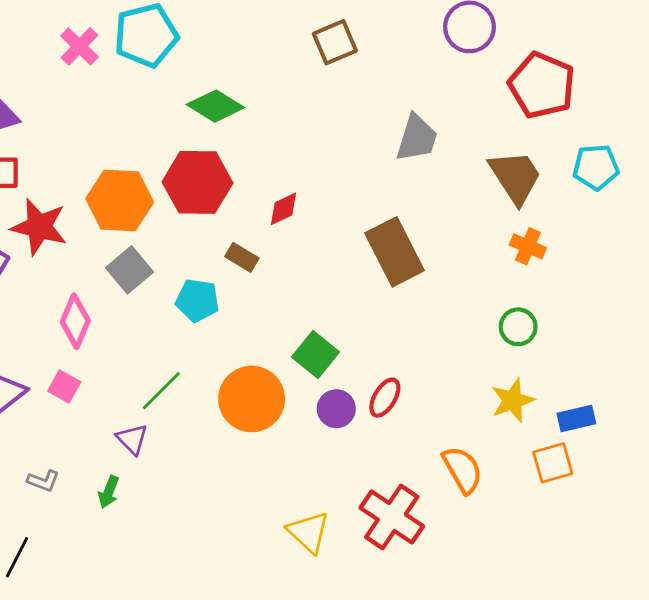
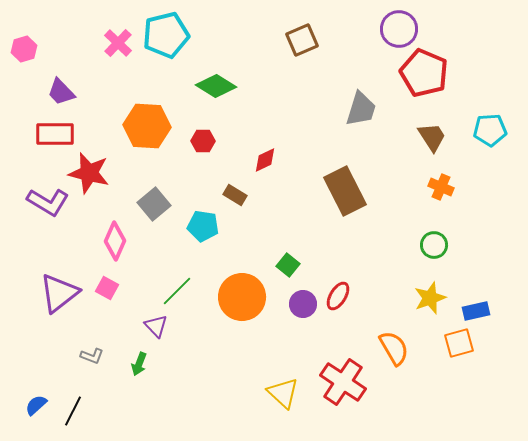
red pentagon: (542, 85) -> (424, 73), moved
brown trapezoid: (515, 177) -> (432, 137), size x0.7
red hexagon: (197, 182) -> (203, 141), size x0.5
orange hexagon: (120, 200) -> (147, 126), moved
green square: (315, 355) -> (288, 265), size x0.7

